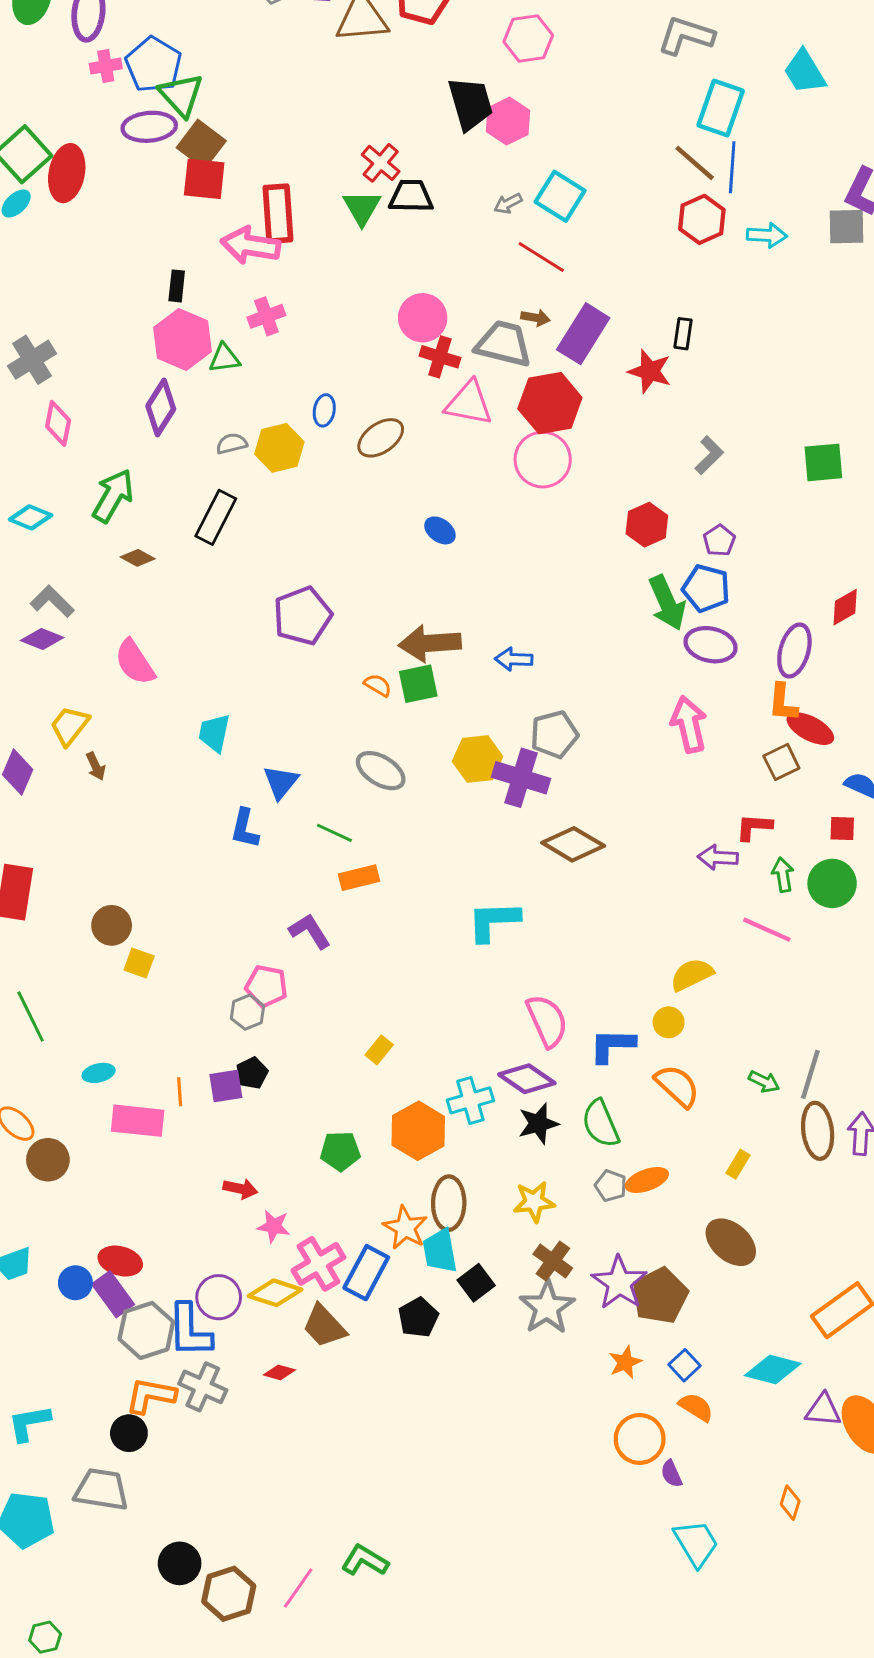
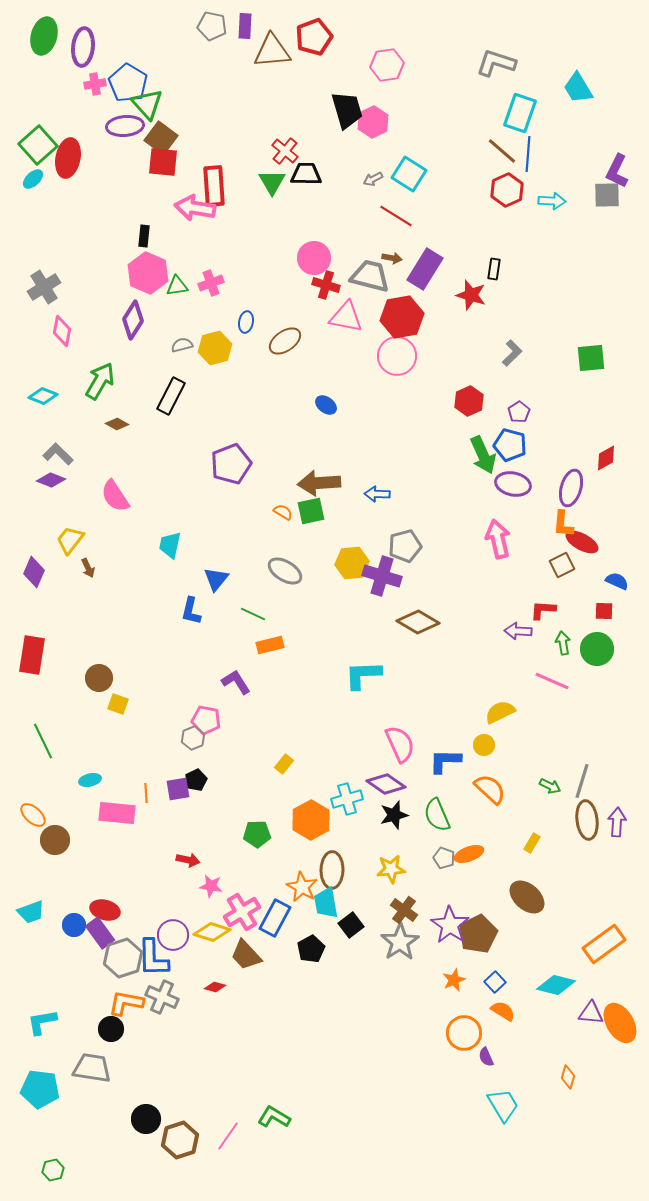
pink cross: (266, 316) -> (211, 283), moved

